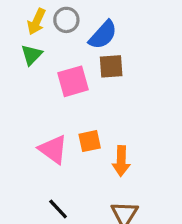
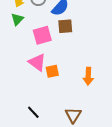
pink triangle: (53, 149) -> (37, 62), moved
orange arrow: (121, 161) -> (88, 76), moved

